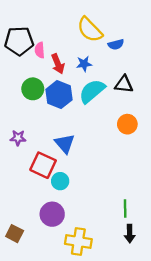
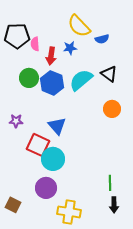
red arrow: (58, 64) -> (51, 56), turned 30
blue star: (84, 64) -> (70, 48), moved
black triangle: (124, 84) -> (109, 74), turned 30
cyan circle: (60, 181) -> (53, 159), size x1.5

